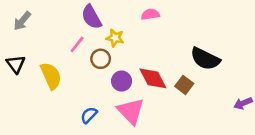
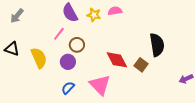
yellow star: (115, 38) -> (94, 15), moved
black semicircle: (205, 59) -> (157, 45), turned -125
black triangle: (16, 64) -> (12, 49), turned -35
purple circle: (122, 81) -> (68, 62), moved

